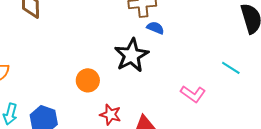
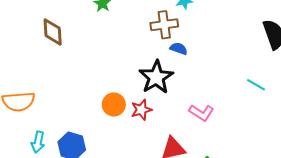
pink L-shape: (193, 94) -> (201, 113), moved
red star: (110, 115) -> (141, 110), moved, turned -30

